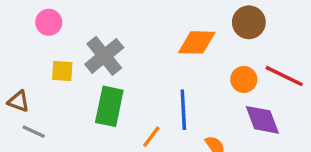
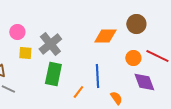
pink circle: (49, 22) -> (17, 32), moved

